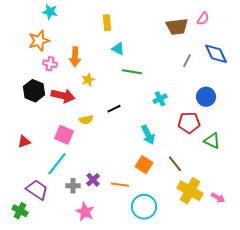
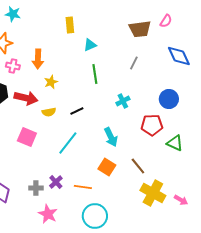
cyan triangle: (118, 49) -> (90, 45), moved, turned -48
gray line: (187, 61) -> (134, 63), moved
green line: (132, 72) -> (95, 74), turned 72
yellow semicircle: (86, 120) -> (49, 112), moved
cyan line: (57, 164) -> (68, 143), moved
cyan circle: (144, 207) -> (95, 216), moved

